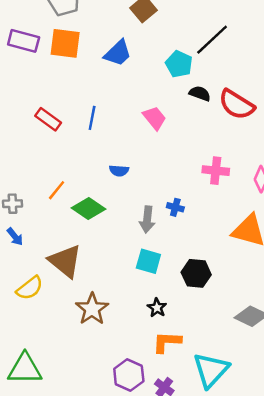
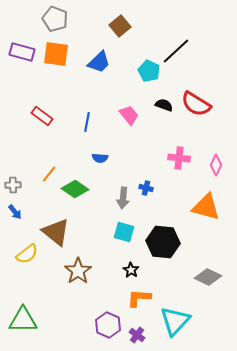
black semicircle: (200, 93) -> (164, 105), moved
blue line: (92, 118) -> (87, 122), moved
black hexagon: (196, 273) -> (163, 242), size x1.4

